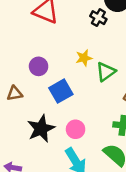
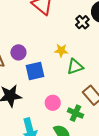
purple circle: (39, 66) -> (18, 52), moved
pink circle: (76, 129) -> (53, 103), moved

